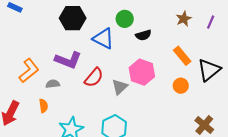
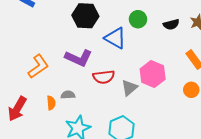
black semicircle: (143, 35) -> (171, 24), moved
red semicircle: (94, 77) -> (104, 77), turned 40
gray semicircle: (53, 84) -> (68, 95), moved

